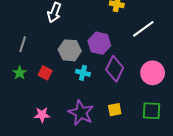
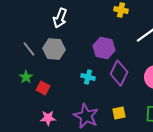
gray line: (23, 44) -> (29, 49), turned -56
gray hexagon: (70, 50) -> (54, 49), moved
red square: (45, 73) -> (43, 88), moved

